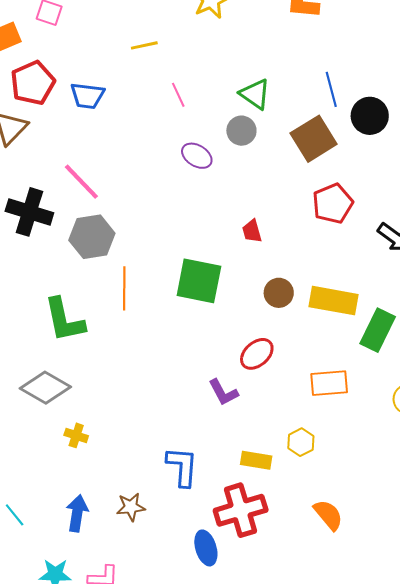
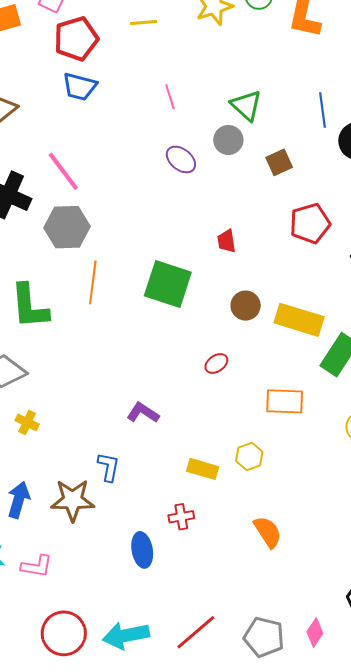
yellow line: (144, 45) -> (144, 23), moved
red pentagon: (33, 83) -> (76, 39), moved
brown square: (314, 139) -> (279, 162), moved, size x0.6
red ellipse: (257, 354) -> (216, 363), size x0.7
purple L-shape: (223, 392) -> (143, 413), moved, turned 144
blue L-shape: (182, 467) -> (109, 467), moved, size x0.7
brown star: (131, 507) -> (73, 500), size x1.5
red cross: (241, 510) -> (181, 517), size x0.5

